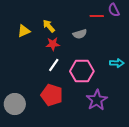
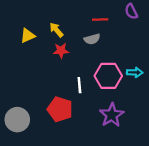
red line: (97, 16) -> (100, 19), moved
white line: (54, 65) -> (79, 85), moved, turned -40
pink hexagon: (82, 71) -> (108, 76), moved

